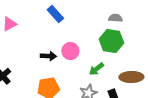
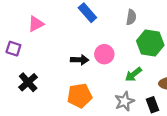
gray semicircle: (115, 18) -> (131, 17), moved, turned 96

